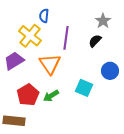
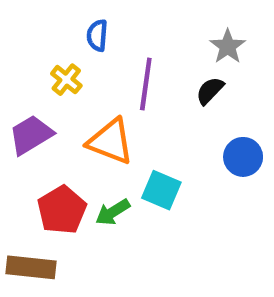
yellow cross: (30, 36) -> (66, 80), size x0.6
orange triangle: (50, 64) -> (110, 141), turned -35
cyan square: (84, 88) -> (161, 190), moved

